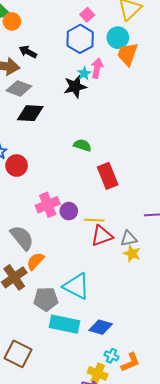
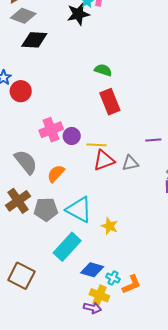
green semicircle: (82, 145) -> (103, 70), moved
yellow star: (132, 254) -> (110, 226), moved
orange semicircle: (35, 261) -> (56, 173), moved
gray pentagon: (46, 299) -> (46, 209), moved
cyan rectangle: (65, 324) -> (67, 247), turned -60
blue diamond: (101, 327) -> (92, 270), moved

